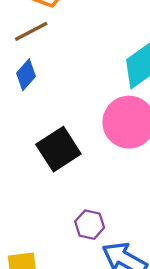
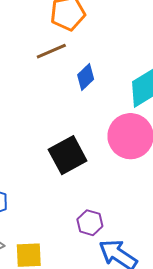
blue diamond: (26, 75) -> (86, 77), moved

